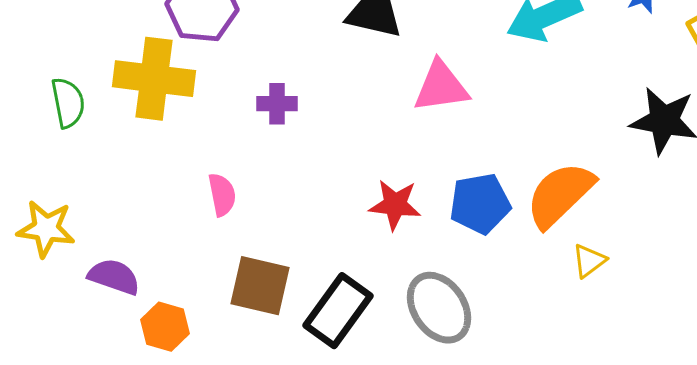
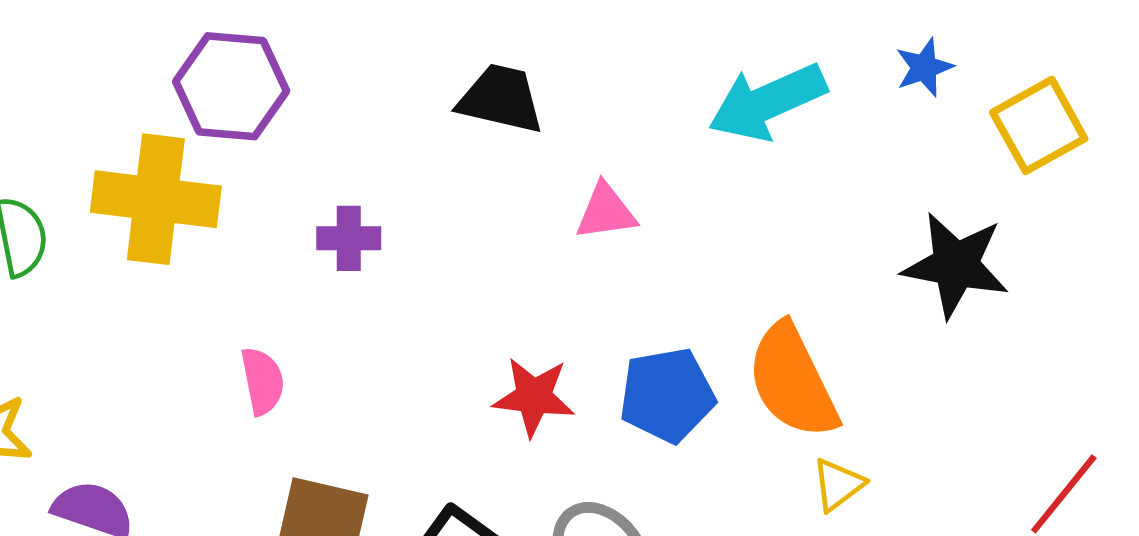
pink triangle: (441, 87) -> (606, 212), size x0.7
orange semicircle: (560, 195) -> (793, 381), turned -72

